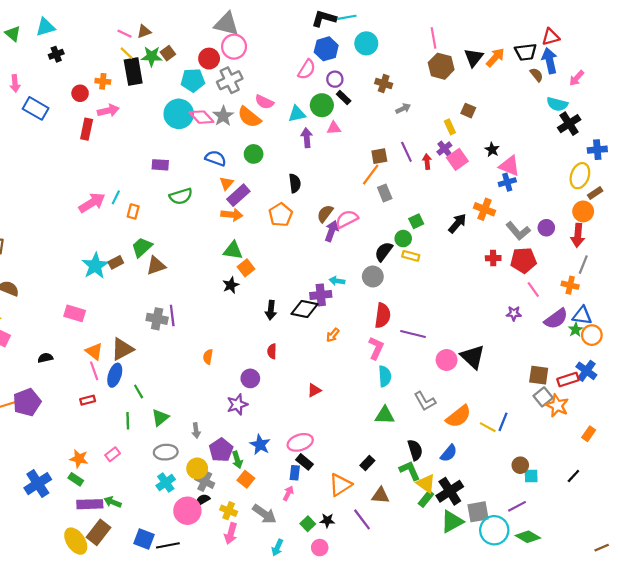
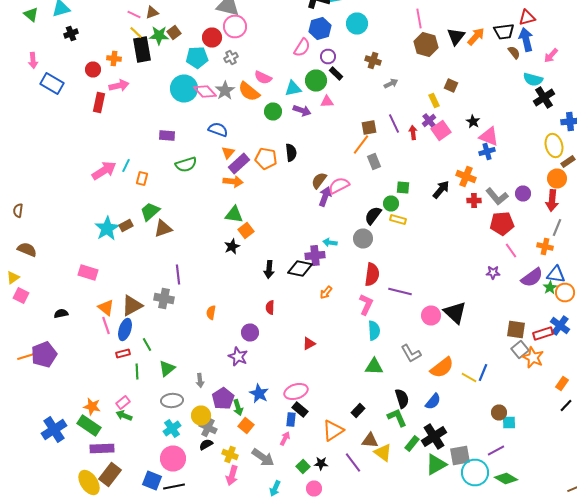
gray cross: (230, 80) -> (231, 58), size x0.6
purple arrow: (307, 138) -> (302, 110), turned 114
green circle: (254, 154) -> (273, 112), moved
yellow ellipse: (580, 176) -> (554, 146), turned -35
orange pentagon: (281, 215) -> (266, 158), moved, turned -30
green square: (416, 221) -> (403, 188), turned 32
red cross: (493, 258) -> (474, 200), moved
gray cross: (157, 319) -> (164, 298), moved
red rectangle: (88, 400) -> (123, 354), moved
purple star: (237, 404) -> (238, 356), turned -30
black line: (573, 476) -> (566, 406), moved
green rectangle: (76, 479) -> (89, 426), size x1.6
yellow triangle: (426, 484) -> (383, 452), moved
green arrow: (113, 502) -> (124, 416), moved
pink circle: (187, 511) -> (173, 458), moved

